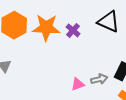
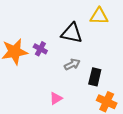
gray arrow: (99, 79) -> (72, 64), moved

